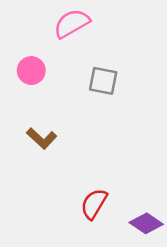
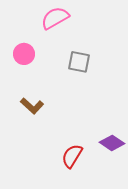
purple diamond: (146, 223) -> (112, 143), moved

